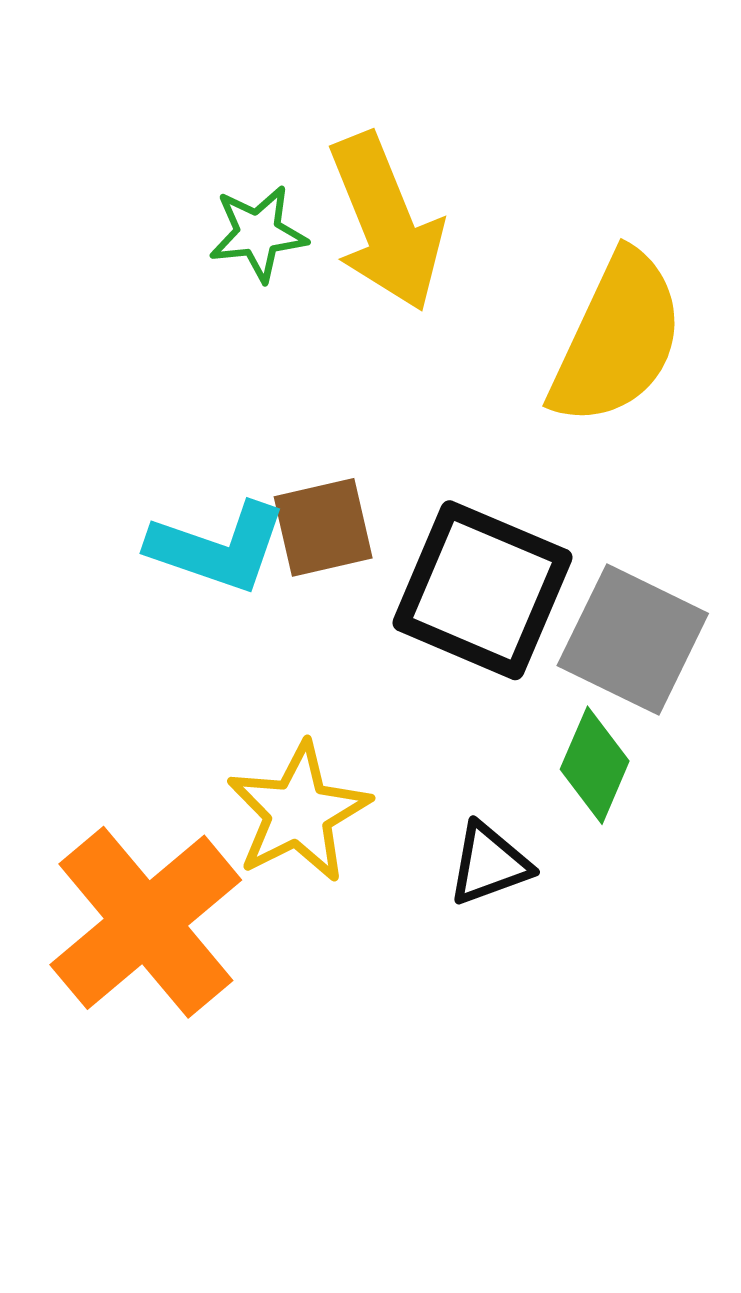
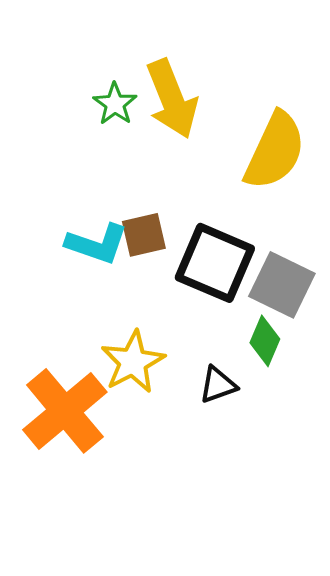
green star: (258, 233) -> (115, 104), turned -30

